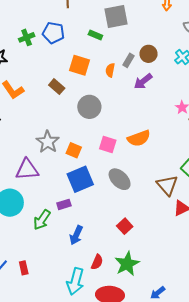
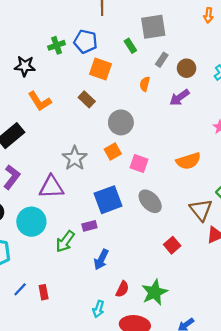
green rectangle: (95, 35) -> (130, 46), turned 32
gray rectangle: (129, 60) -> (162, 60), moved
orange square: (80, 65) -> (100, 69), moved
orange semicircle: (139, 138) -> (188, 161), moved
orange square: (74, 150) -> (113, 152), moved, turned 35
red square: (125, 226) -> (172, 245), moved
cyan arrow: (75, 281) -> (98, 309), size x0.6

